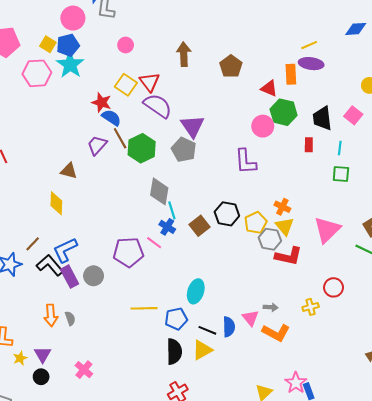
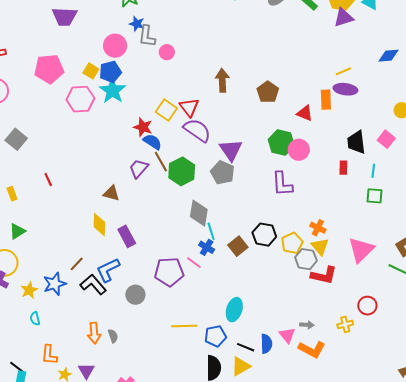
pink circle: (126, 45) -> (167, 52), moved
green hexagon: (284, 112) -> (281, 143), moved
purple rectangle: (70, 277) -> (127, 236), moved

